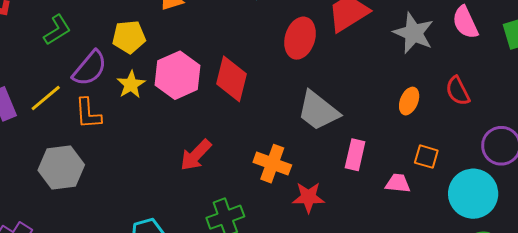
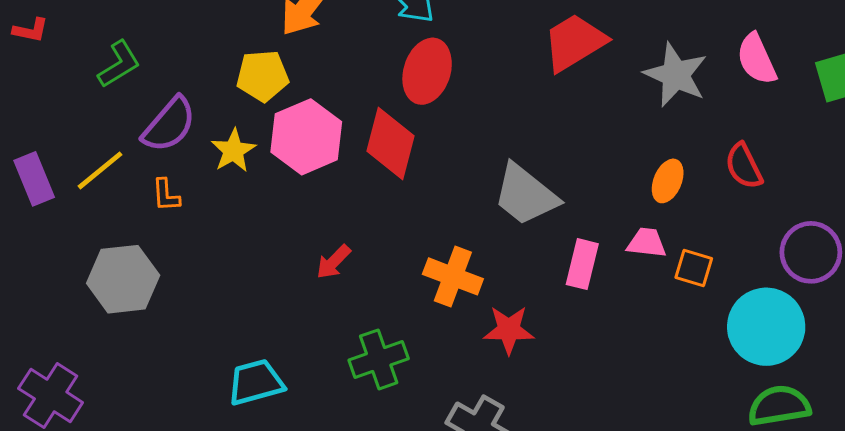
yellow pentagon: (129, 37) -> (262, 76), moved
red ellipse: (300, 38) -> (427, 71), moved
orange L-shape: (88, 113) -> (166, 195), size x0.7
red arrow: (196, 155) -> (333, 262), size x0.7
pink trapezoid: (398, 183) -> (647, 243), moved

